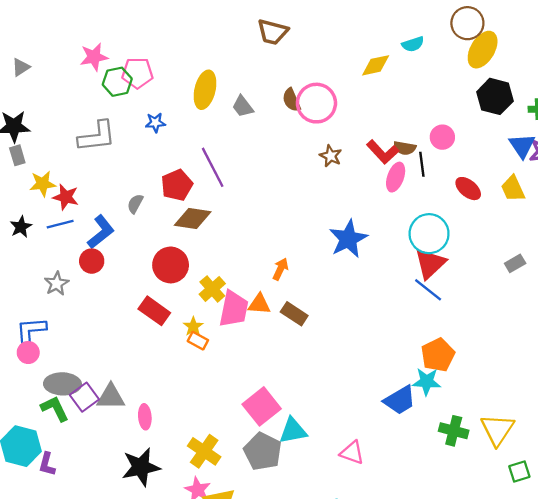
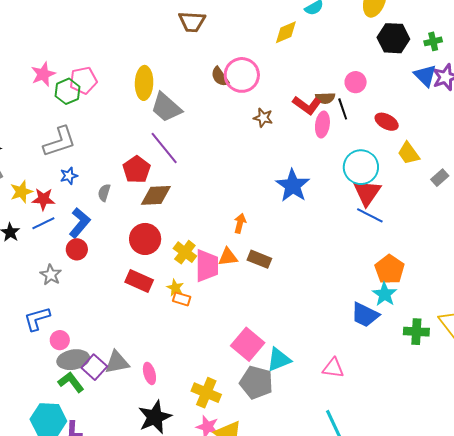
gray trapezoid: (243, 106) -> (166, 107), moved, size x1.6
blue star: (155, 123) -> (69, 176), moved
yellow trapezoid: (513, 189) -> (409, 153), moved
pink circle: (28, 353) -> (60, 340), moved
cyan star: (427, 382) -> (385, 294), turned -30
blue trapezoid: (400, 400) -> (365, 315), turned 68

